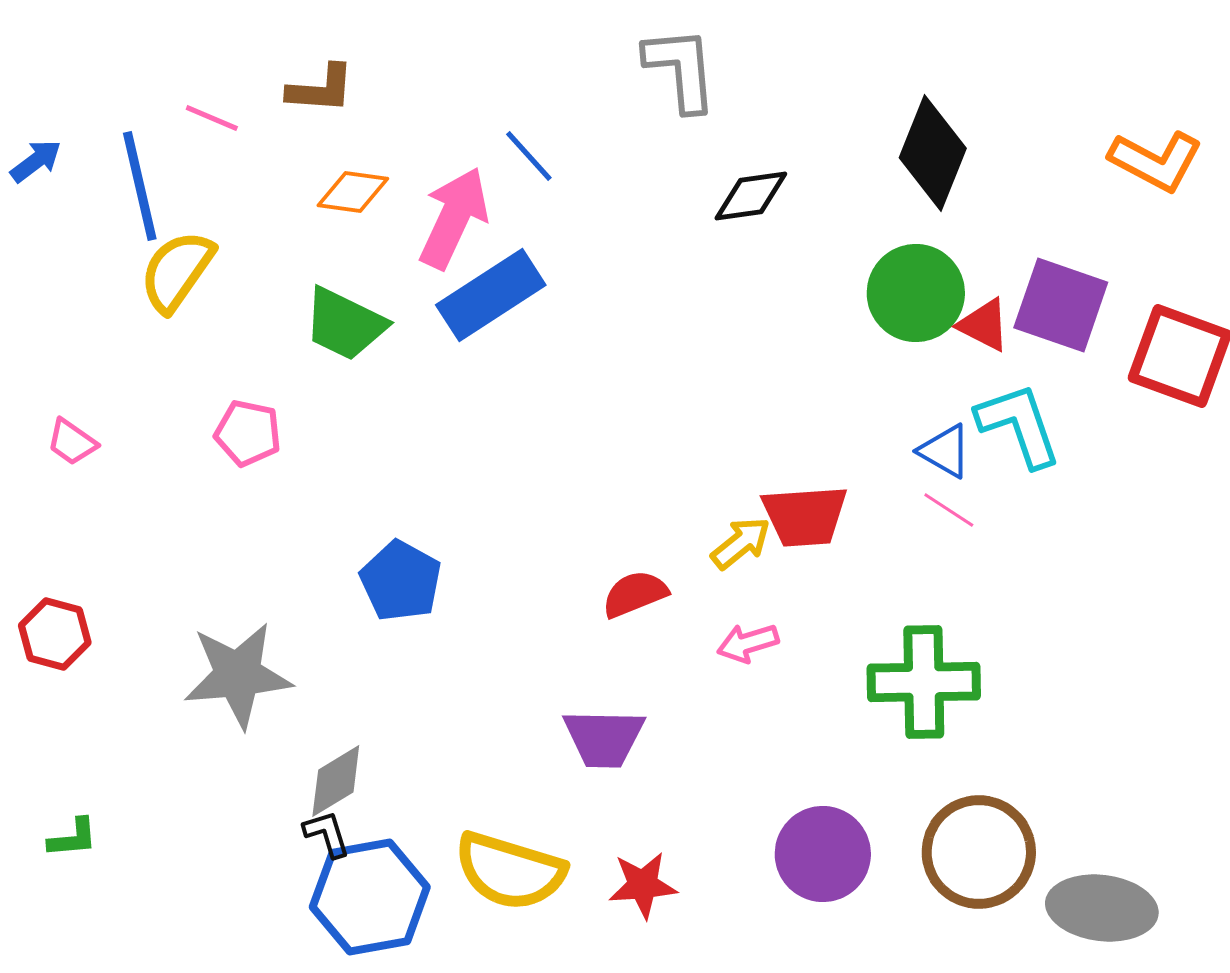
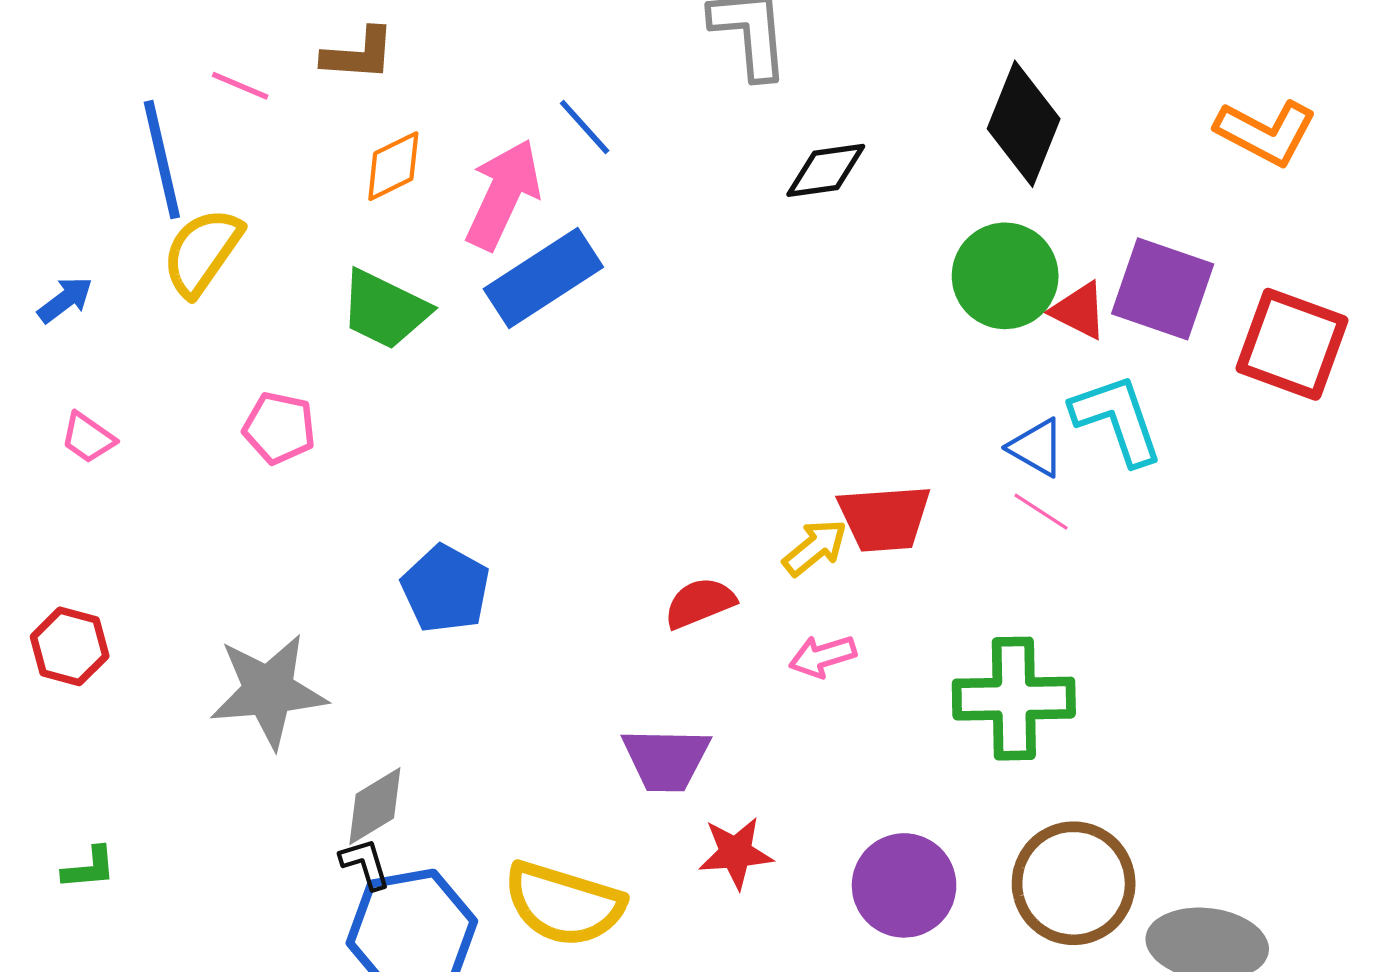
blue arrow: (36, 161) -> (65, 300), moved
orange diamond: (353, 192) -> (393, 166), turned -34
red star: (643, 885) -> (736, 853), moved

